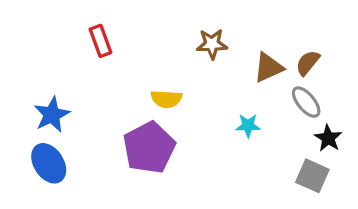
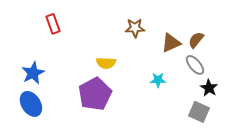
red rectangle: (100, 41) -> (53, 24), moved

